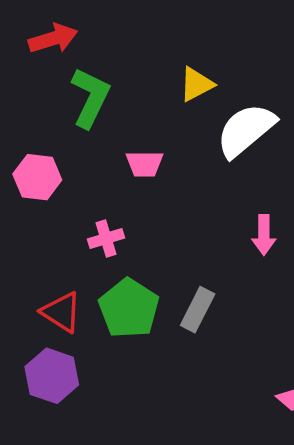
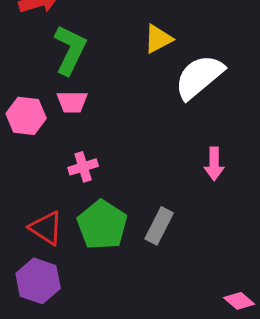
pink trapezoid: (145, 164) -> (72, 102), moved

